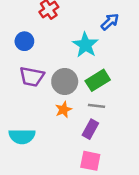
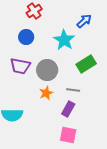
blue circle: (24, 41) -> (26, 37), moved
green rectangle: (98, 80) -> (86, 64), moved

